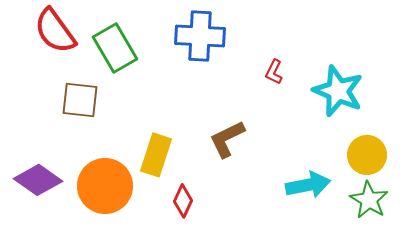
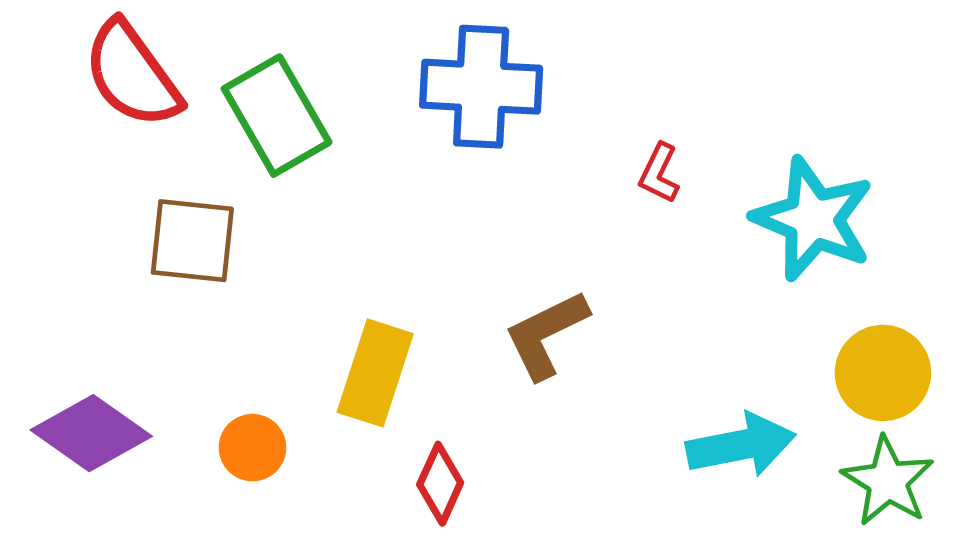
orange circle: (105, 186) -> (252, 448), size x0.5

